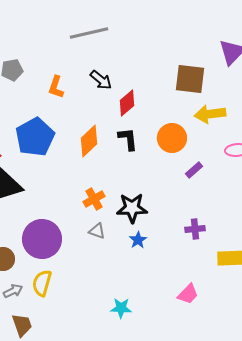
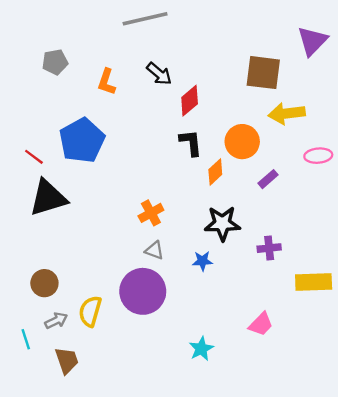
orange diamond: (89, 141) -> (215, 172), moved, size x0.7
black star: (132, 208) -> (222, 223), moved
purple circle: (42, 239) -> (143, 291), moved
blue star: (138, 240) -> (202, 261), turned 30
cyan star: (121, 308) -> (201, 349), moved, turned -30

